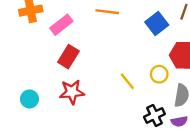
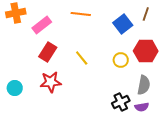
yellow circle: (159, 74) -> (121, 60), moved
yellow line: (127, 81) -> (82, 58), moved

